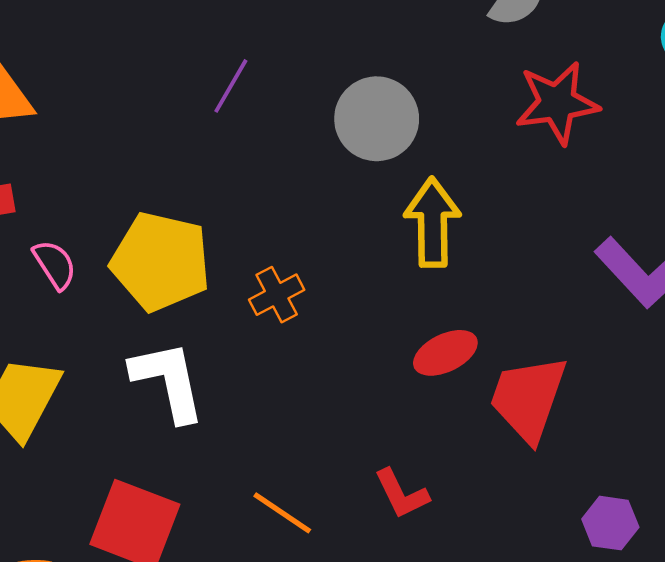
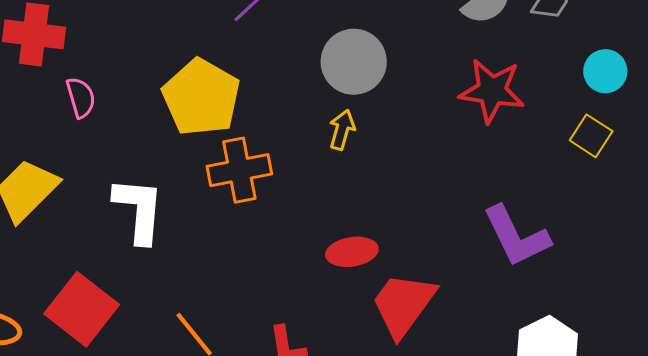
yellow arrow: (432, 222) -> (342, 130), moved, size x0.6
yellow pentagon: (161, 262) -> (201, 97), moved
orange cross: (277, 295) -> (239, 170), size x1.5

